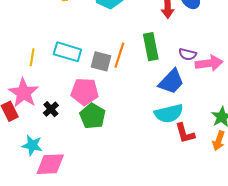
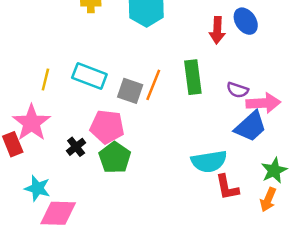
blue trapezoid: (171, 82) -> (251, 126), moved
black cross: (51, 109) -> (76, 147), moved

